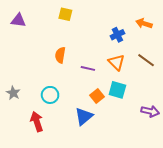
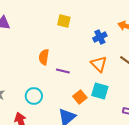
yellow square: (65, 14) -> (64, 21), moved
purple line: (88, 68) -> (63, 71), moved

